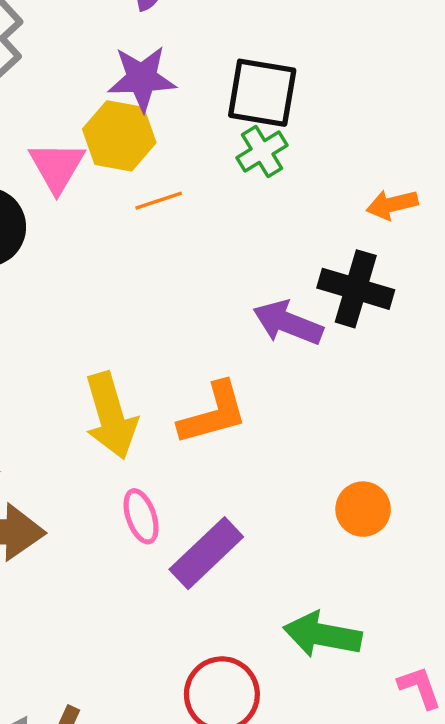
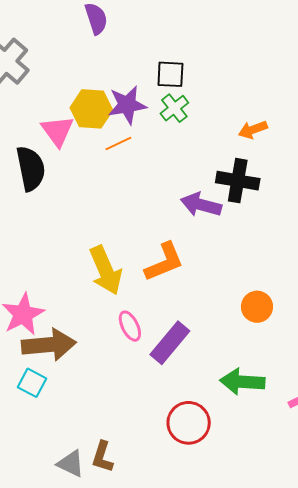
purple star: (142, 78) -> (127, 105), moved
black square: (262, 93) -> (170, 74), size x0.7

